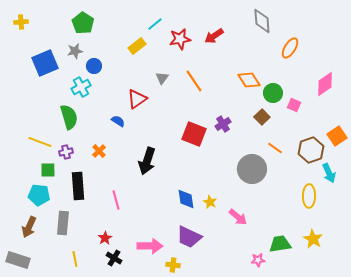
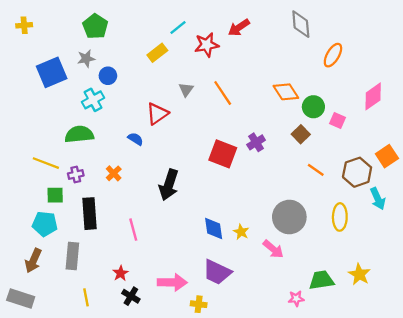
red arrow: (214, 36) -> (239, 28), moved
green semicircle: (69, 117) -> (79, 134), turned -80
gray circle: (252, 169) -> (289, 217), moved
yellow ellipse: (309, 196) -> (340, 217), moved

